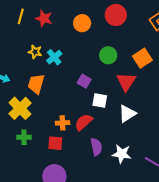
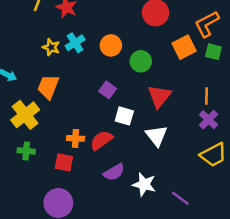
orange circle: (82, 23) -> (111, 45), moved
cyan cross: (54, 57) -> (75, 43), moved
orange square: (142, 58) -> (184, 47), moved
white triangle: (127, 114) -> (156, 136), turned -42
purple semicircle: (96, 147) -> (114, 172), turned 66

